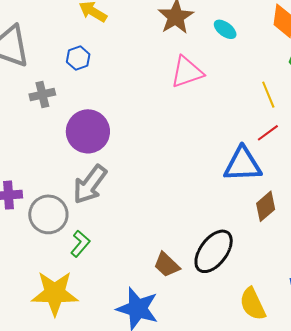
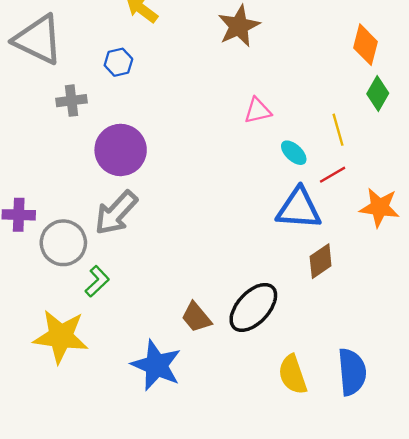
cyan ellipse: (225, 29) -> (294, 153), moved
pink triangle: (187, 72) -> (258, 111), moved, size x0.7

